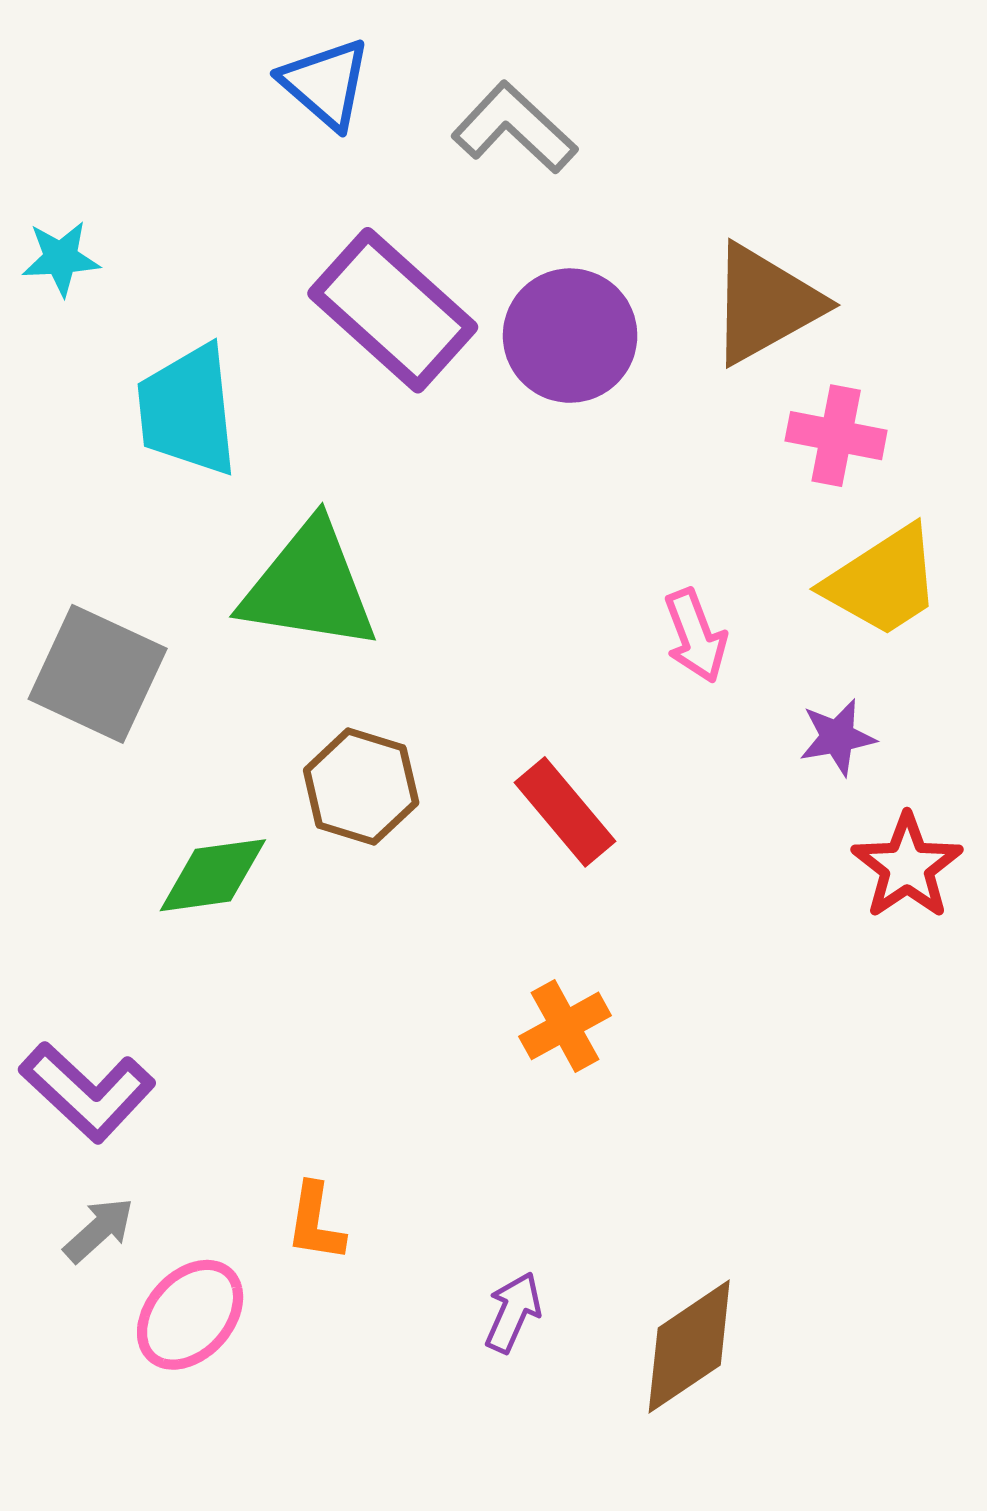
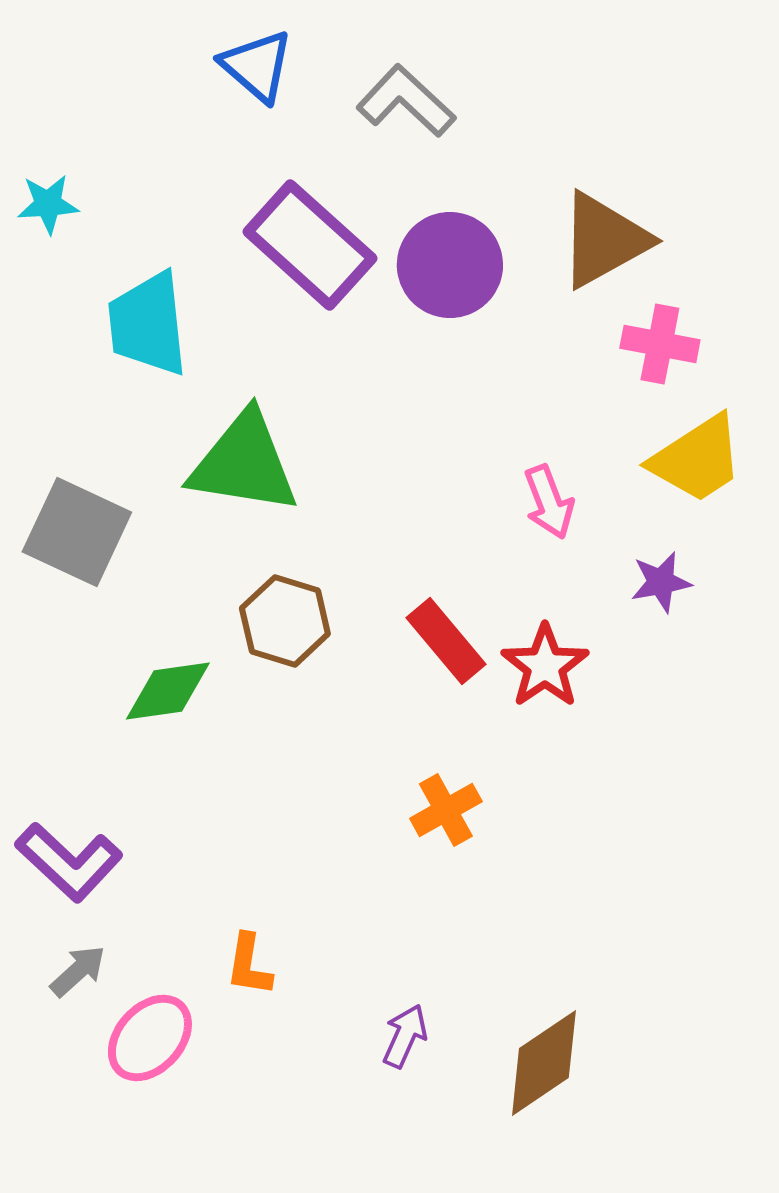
red star: (907, 866) -> (545, 666), moved

